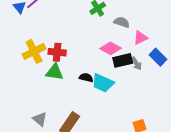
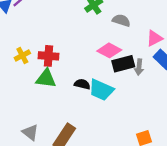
pink triangle: (140, 38) -> (154, 38), moved
yellow cross: (34, 51) -> (22, 56), size x0.6
gray arrow: (136, 63) -> (139, 67), turned 40

